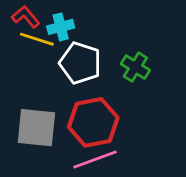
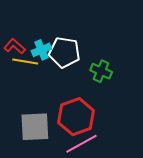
white pentagon: (80, 63) -> (64, 52), moved

